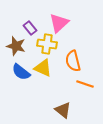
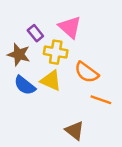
pink triangle: (59, 23) -> (70, 27), turned -35
orange semicircle: (73, 61) -> (87, 72), turned -40

